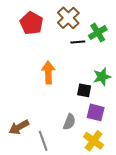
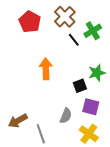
black line: (78, 42) -> (74, 40), turned 56
black square: (84, 90) -> (80, 86), turned -32

